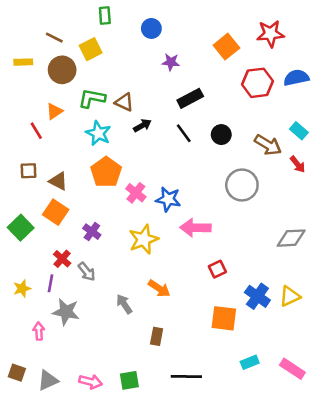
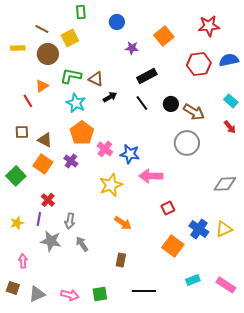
orange square: (226, 47) -> (164, 36), moved
brown arrow: (268, 145) -> (194, 112), moved
purple cross: (92, 232) -> (71, 161), moved
gray arrow: (87, 272) -> (70, 221), moved, turned 49
gray arrow: (124, 304) -> (82, 244), moved
orange square: (224, 318) -> (173, 246), turned 30
pink arrow: (39, 331) -> (23, 261), moved

